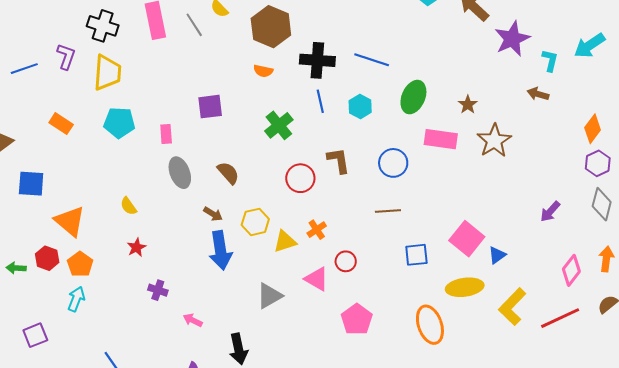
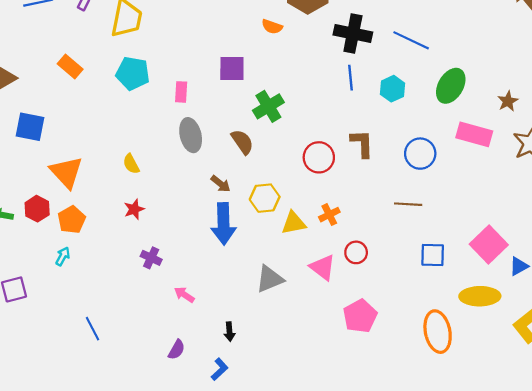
orange semicircle: (263, 71) -> (272, 27), moved
green cross: (279, 125) -> (268, 106), moved
cyan arrow: (76, 299) -> (63, 256), size x0.7
black arrow: (238, 349) -> (229, 332), size x0.6

